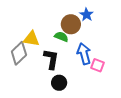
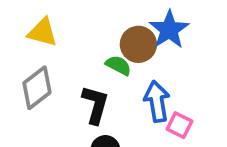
blue star: (87, 15) -> (169, 30), size x1.5
yellow triangle: (31, 39) -> (42, 32), moved

